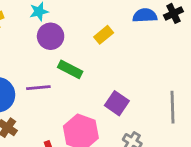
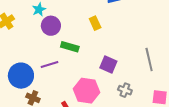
yellow rectangle: (104, 35) -> (95, 23), moved, turned -64

